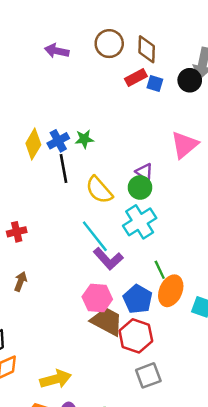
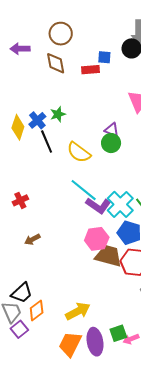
brown diamond: (147, 49) -> (56, 63), moved
red rectangle: (136, 78) -> (91, 70), moved, turned 36
cyan cross: (140, 222) -> (120, 204), moved
brown arrow: (21, 281) -> (32, 239), turned -126

